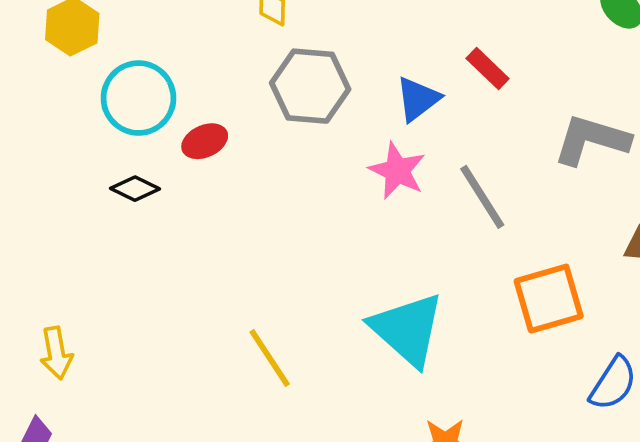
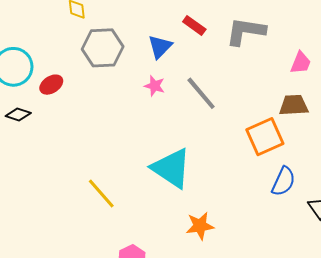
gray L-shape: (592, 140) -> (246, 31), moved
pink star: (397, 171) -> (154, 86), size x0.7
orange square: (549, 299) -> (265, 137), moved

